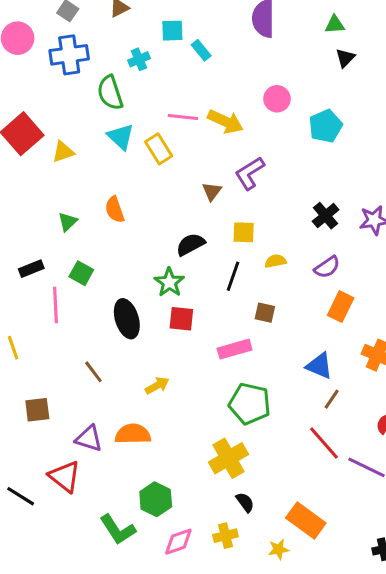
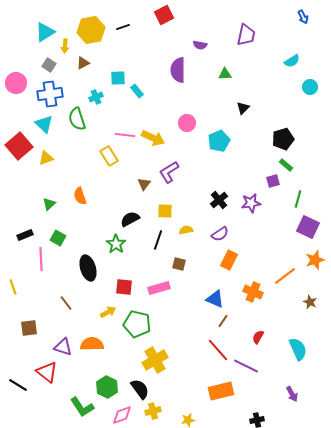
black triangle: (345, 58) -> (243, 108), moved
cyan triangle: (121, 137) -> (44, 124), moved
red square: (181, 319) -> (124, 287), moved
green pentagon: (250, 404) -> (137, 324), moved
black semicircle: (245, 502) -> (140, 389), moved, size x1.5
orange rectangle: (306, 520) -> (221, 391), moved, turned -50

